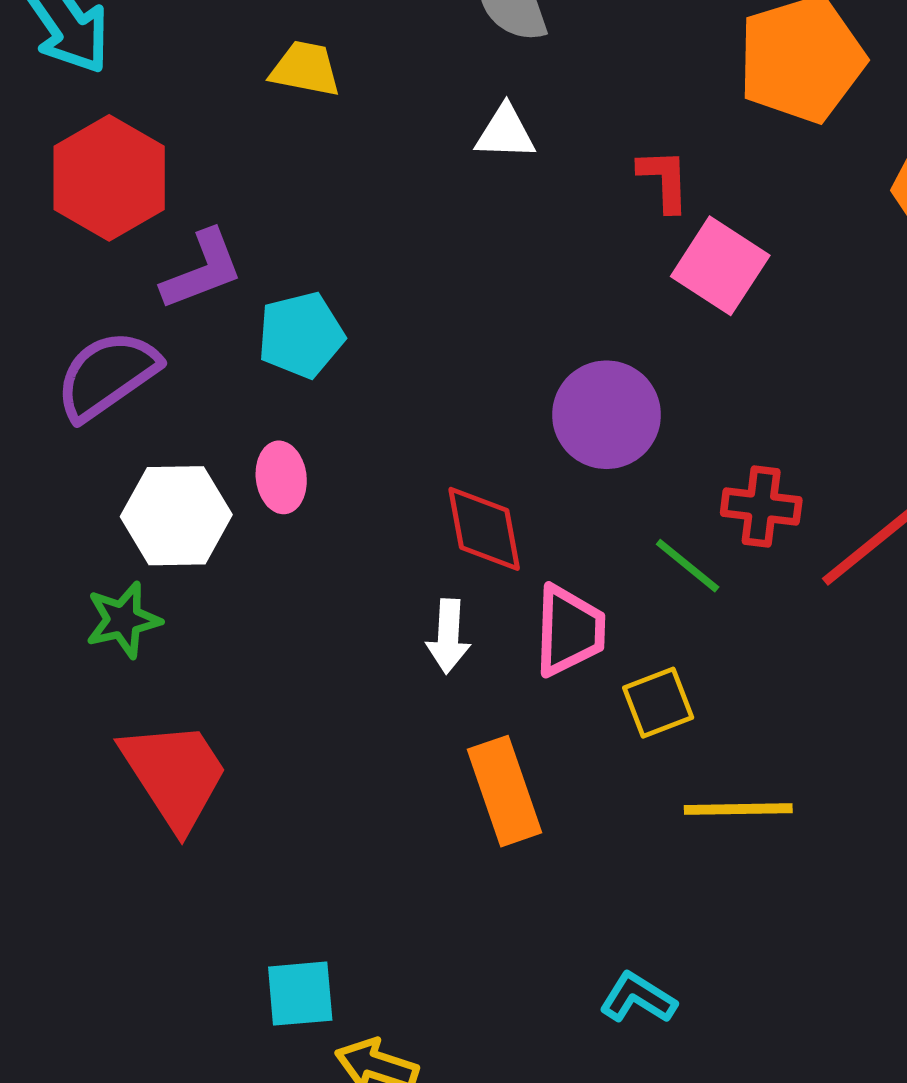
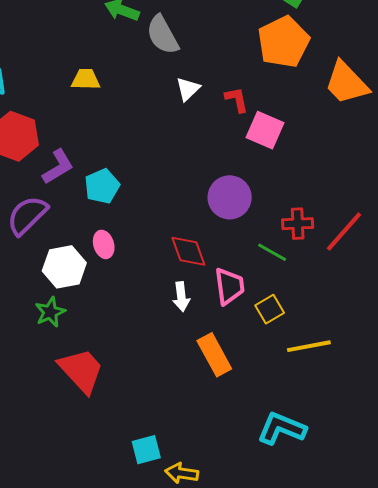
white triangle: (505, 133) -> (188, 89), moved, turned -36
cyan L-shape: (638, 998) -> (282, 429), size x1.6

